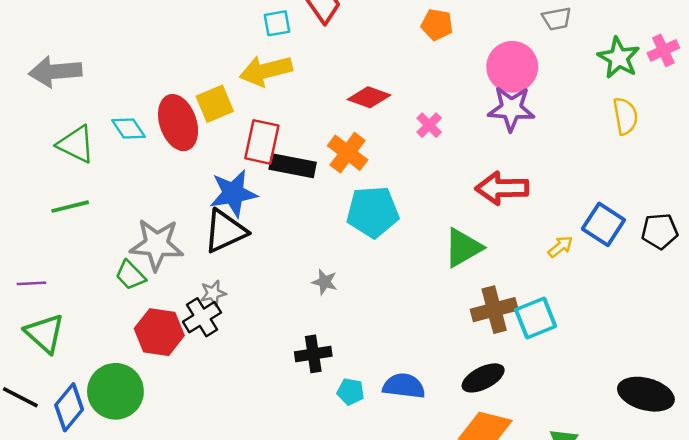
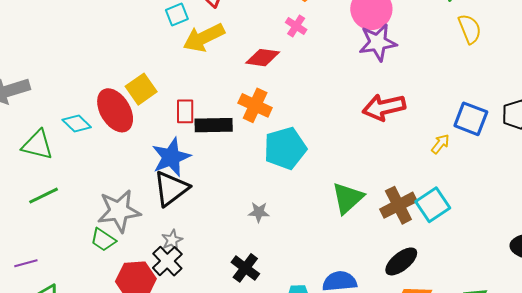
yellow arrow: (266, 71) -> (204, 38), moved
pink cross: (429, 125) -> (296, 26), moved
red rectangle: (262, 142) -> (185, 111), size x0.7
green triangle: (463, 248) -> (348, 198), moved
black cross: (313, 354) -> (245, 268), moved, turned -32

